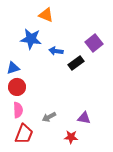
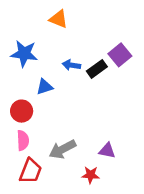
blue star: (31, 39) -> (24, 54), moved
black rectangle: (76, 63) -> (97, 69), moved
blue triangle: (13, 68) -> (45, 87), moved
gray arrow: (49, 117) -> (62, 149), size x1.5

